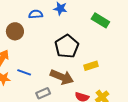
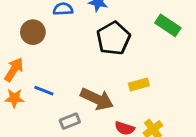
green rectangle: (100, 20) -> (168, 25), moved
black pentagon: (67, 46) -> (113, 38), moved

